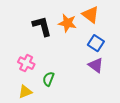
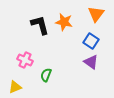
orange triangle: (91, 15) -> (96, 14), moved, turned 30
yellow triangle: (25, 92) -> (15, 87), moved

